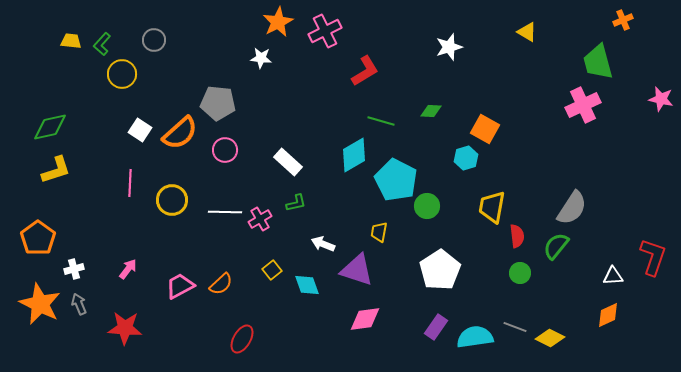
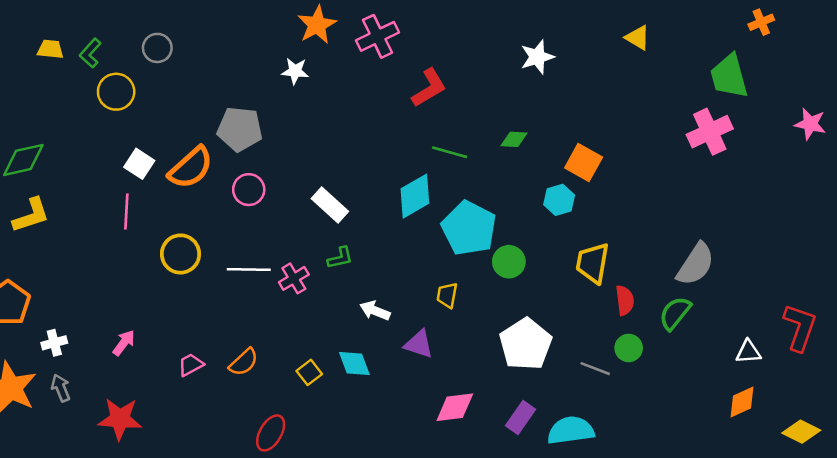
pink line: (130, 183) -> (126, 211), moved
yellow square: (272, 270) -> (309, 372), moved
purple triangle: (357, 270) -> (419, 344), size x0.7
pink trapezoid: (180, 286) -> (191, 365), size x0.7
pink diamond: (365, 319) -> (455, 407), moved
gray line: (515, 327) -> (595, 369), moved
yellow diamond: (550, 338) -> (801, 432), moved

